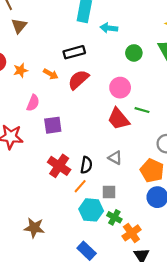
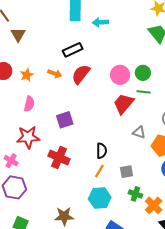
green circle: (134, 53) -> (143, 73), moved
pink semicircle: (33, 103) -> (29, 104), moved
red trapezoid: (118, 119) -> (124, 104), turned 90
gray triangle: (115, 158) -> (139, 132), moved
red cross: (59, 166) -> (59, 157), moved
cyan hexagon: (91, 210) -> (100, 198), moved

